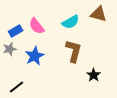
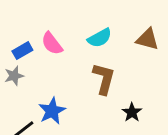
brown triangle: (99, 14) -> (147, 39), moved
blue star: (35, 56) -> (52, 111), moved

